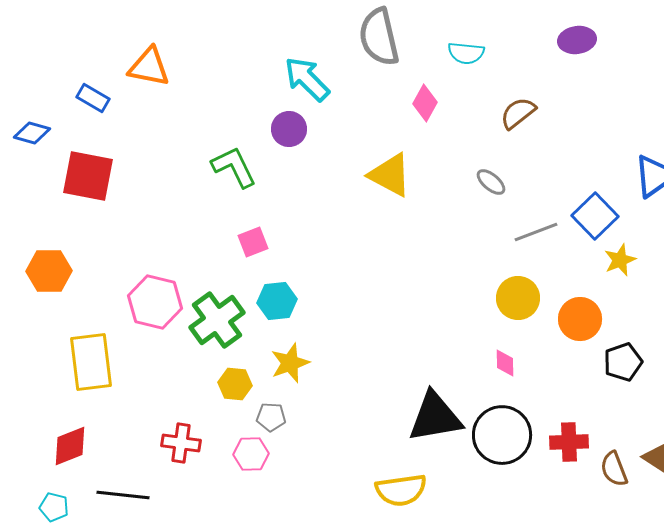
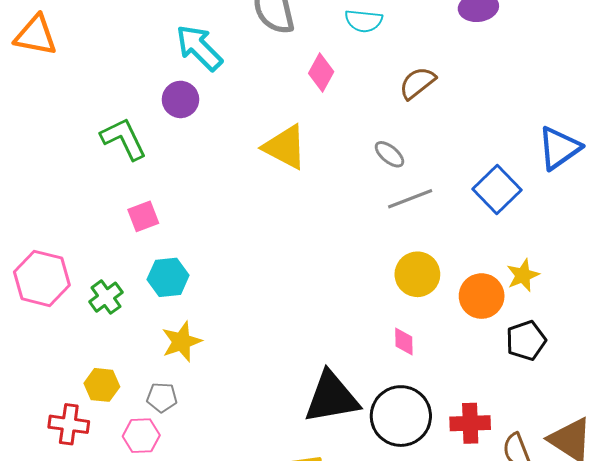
gray line: (536, 232) -> (410, 199), moved
yellow star: (620, 260) -> (523, 275), moved
green cross: (217, 320) -> (106, 297), size x0.6
yellow hexagon: (235, 384) -> (102, 385), moved

